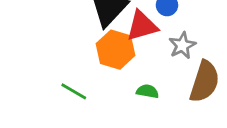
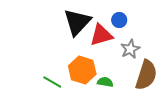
orange hexagon: (115, 50) -> (82, 70), moved

